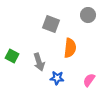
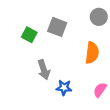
orange semicircle: (70, 48) -> (92, 53), moved
green square: (12, 56) -> (29, 35), moved

